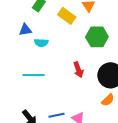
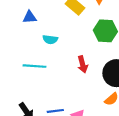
cyan semicircle: (41, 43) -> (50, 39), moved

